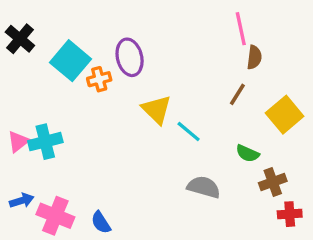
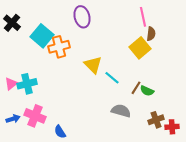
purple ellipse: (130, 57) -> (82, 17), moved
orange cross: (99, 79) -> (59, 47), size x1.5
brown line: (237, 94) -> (136, 88), moved
yellow square: (285, 115) -> (140, 48), moved
brown cross: (273, 182) -> (156, 120), moved
pink cross: (55, 216) -> (35, 116), moved

